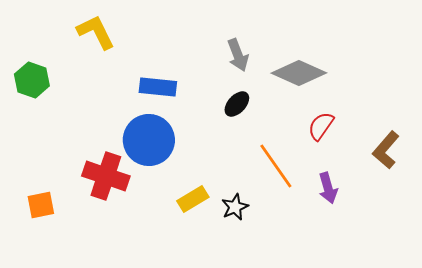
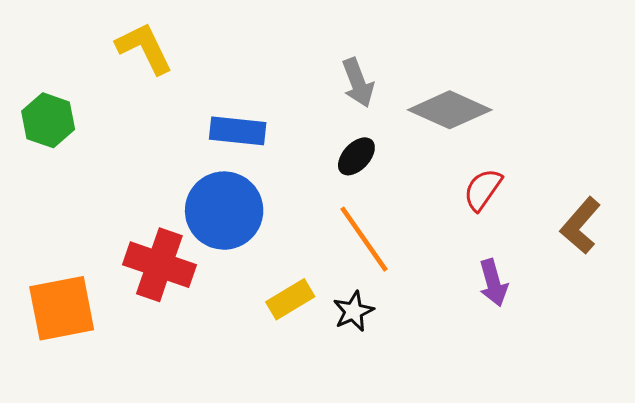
orange line: (276, 166) -> (364, 239), moved
orange square: (41, 205) -> (62, 308), size x1.6

